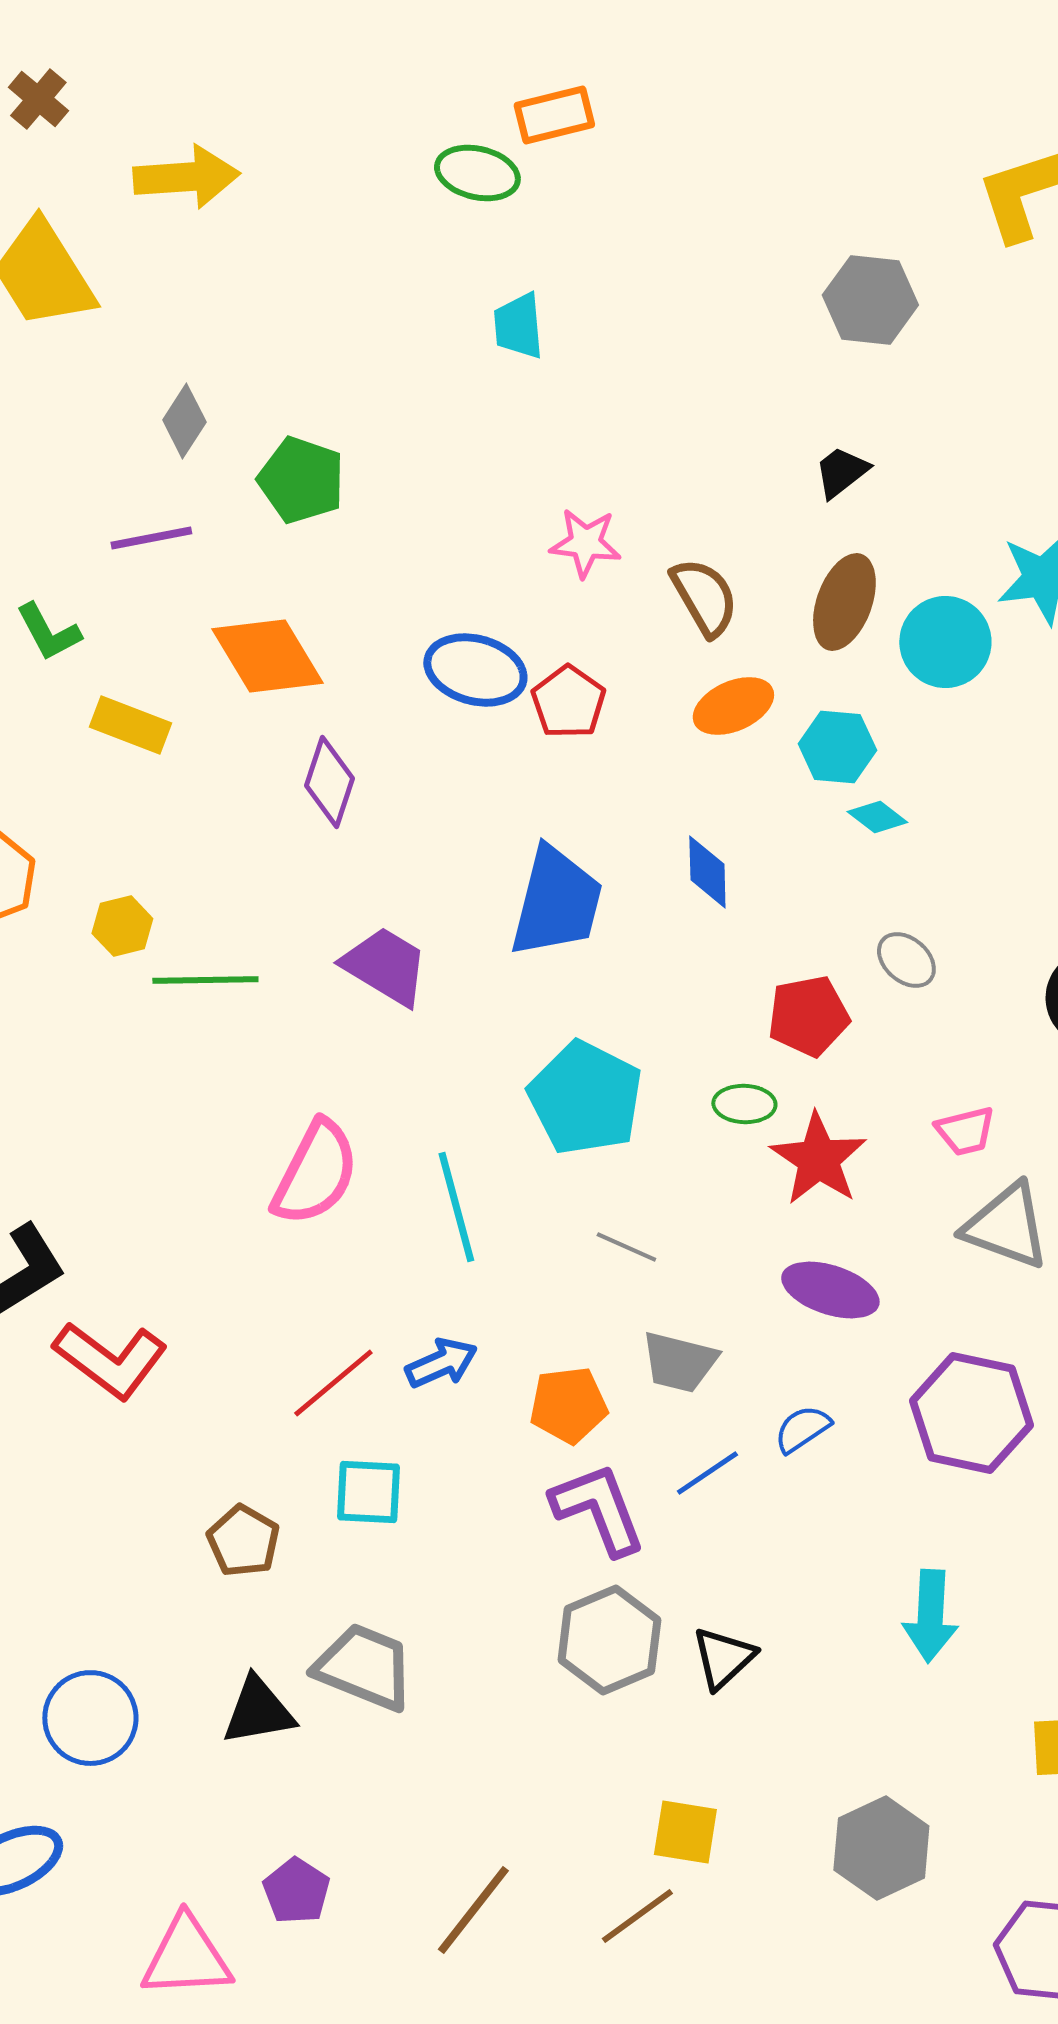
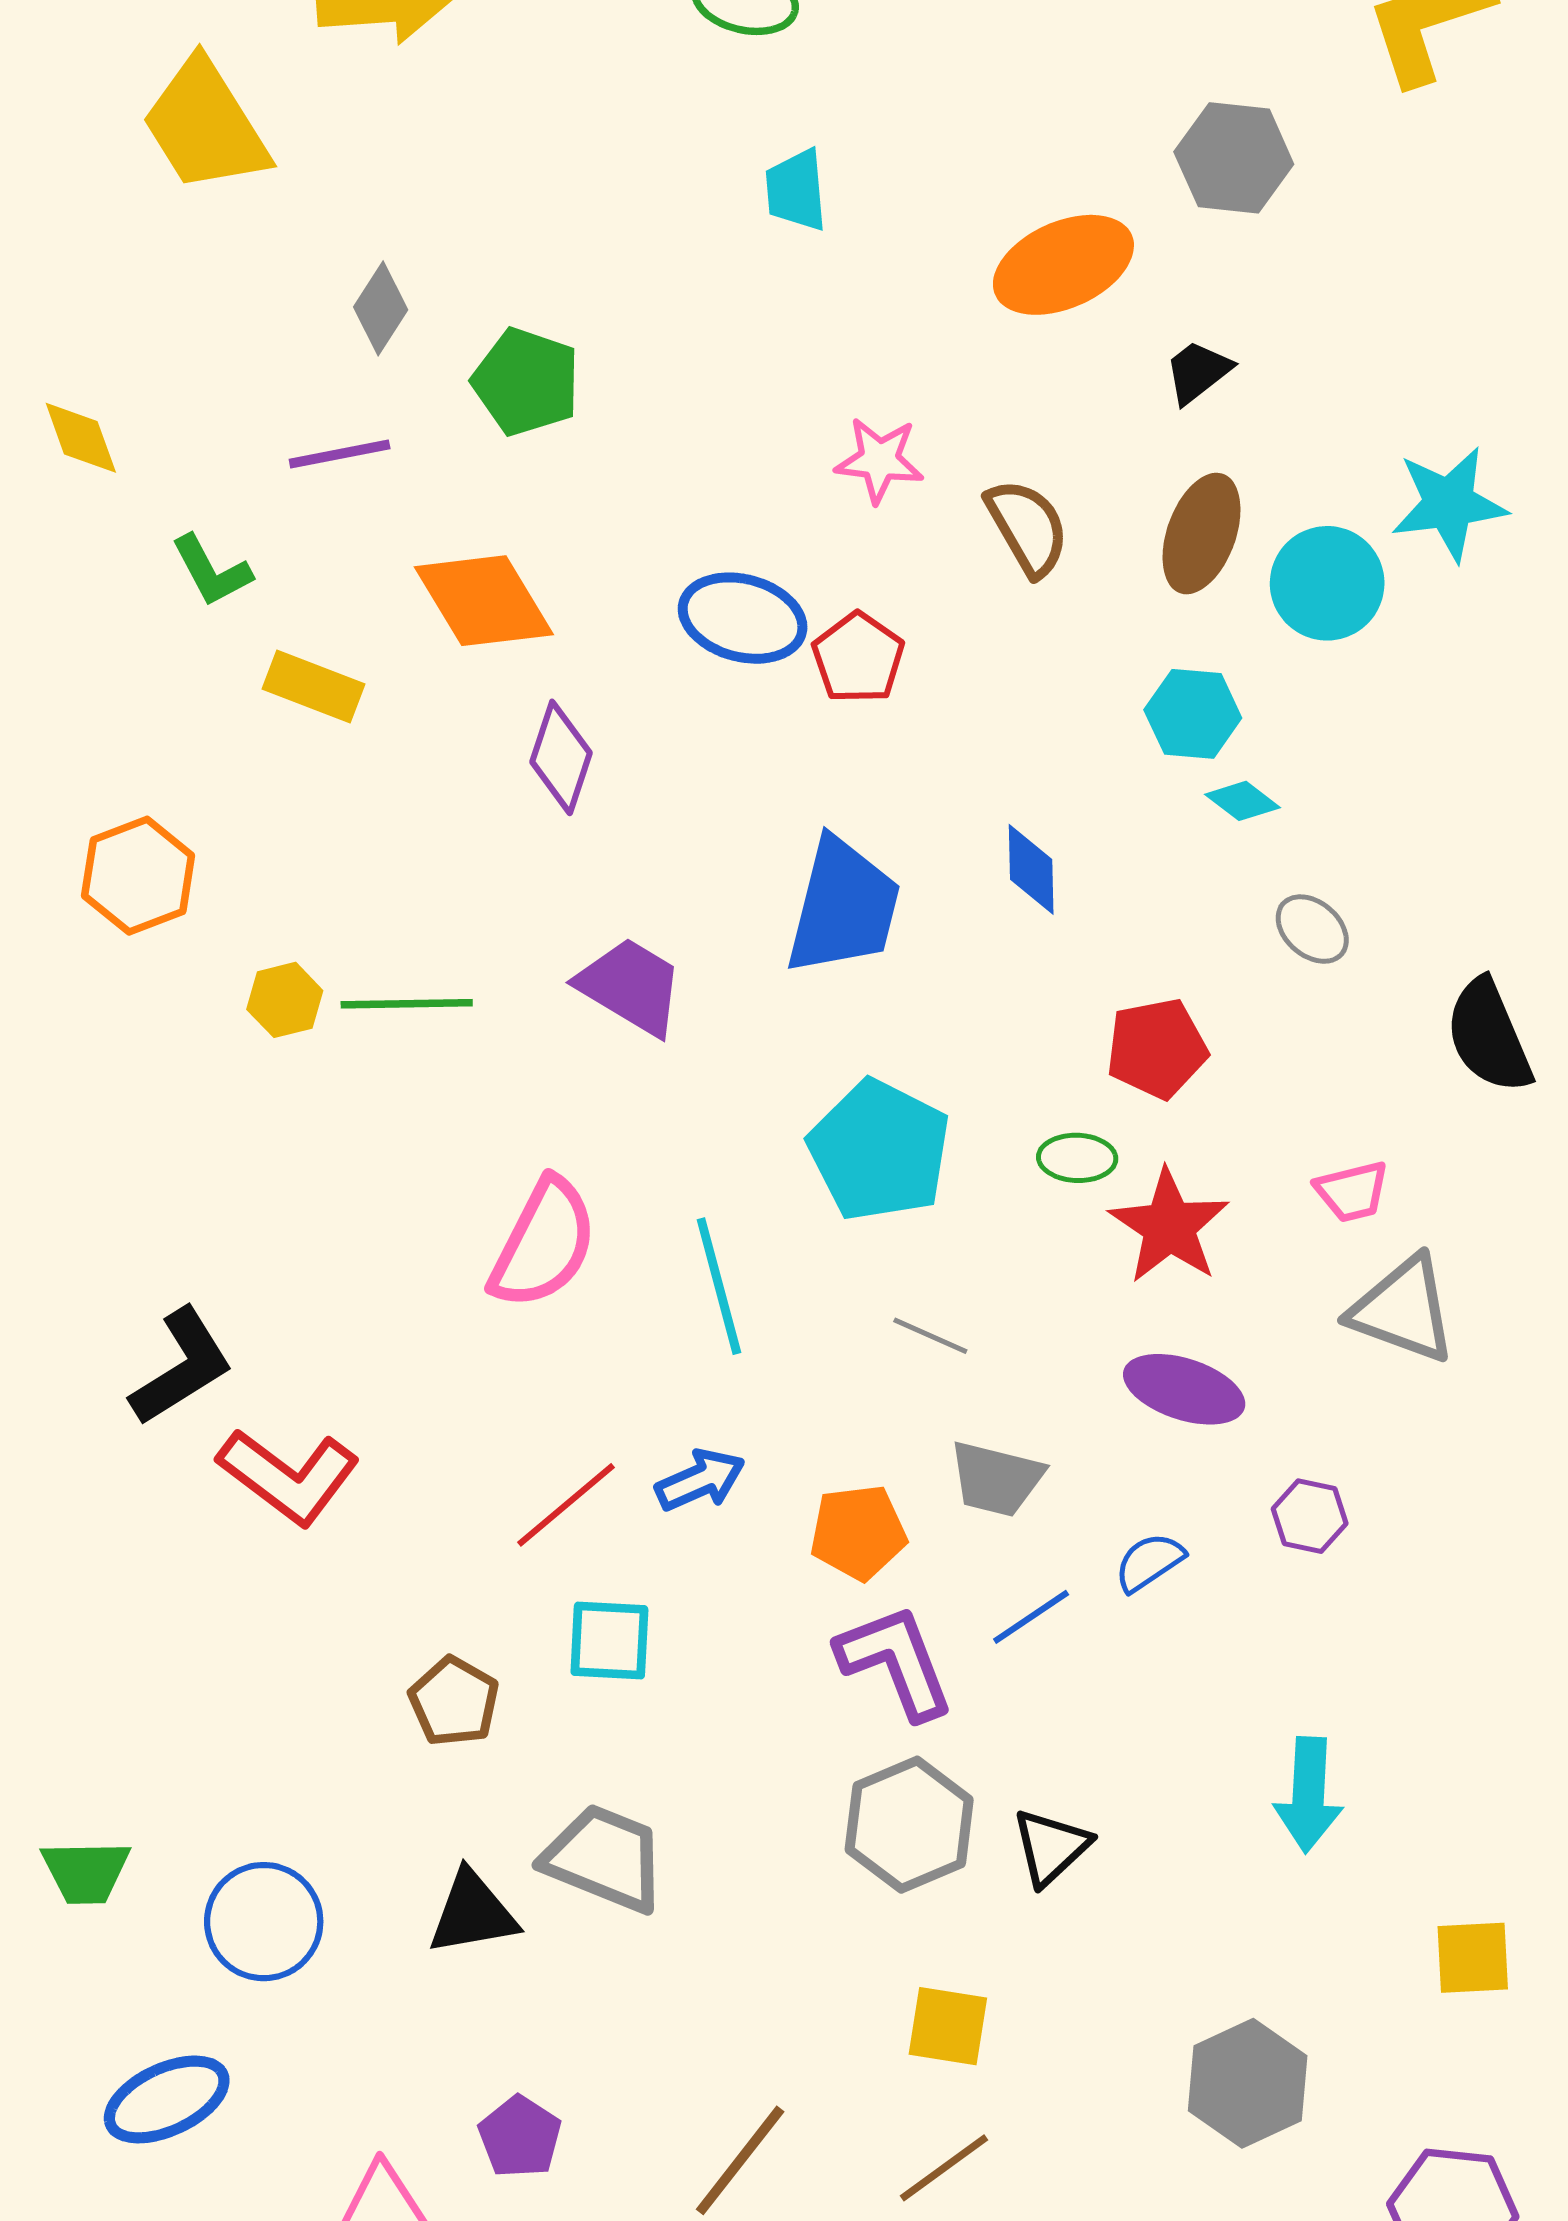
orange ellipse: (733, 706) -> (1063, 265), moved, size x1.4
yellow hexagon: (122, 926) -> (285, 1000), moved
gray ellipse: (906, 960) -> (1312, 929), moved
purple hexagon: (971, 1413) -> (1310, 1516), moved, size x0.5
yellow square: (685, 1832) -> (948, 2026), moved

